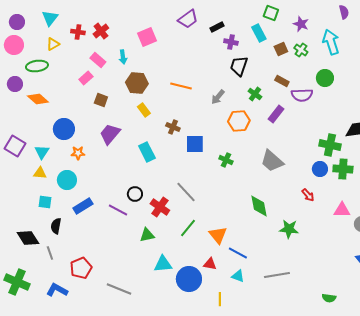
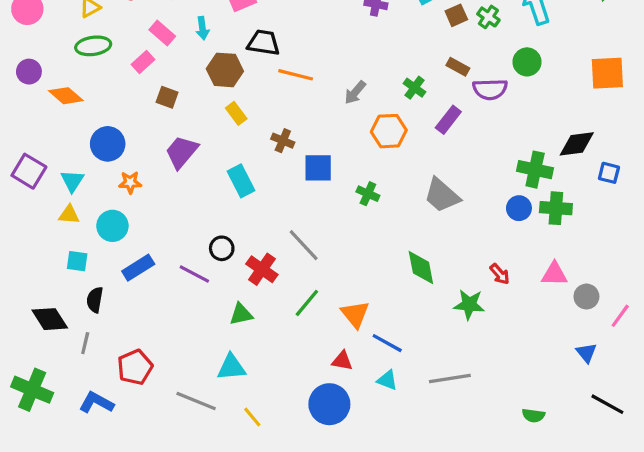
green ellipse: (37, 66) -> (93, 46), moved
black trapezoid: (239, 66) -> (264, 43), moved, turned 80
red arrow: (308, 195) -> (500, 274), moved
gray line: (50, 253) -> (85, 343), turned 32
cyan triangle: (163, 264) -> (231, 367), moved
blue circle: (189, 279) -> (329, 404), moved
yellow line: (220, 299) -> (252, 417), moved, turned -40

